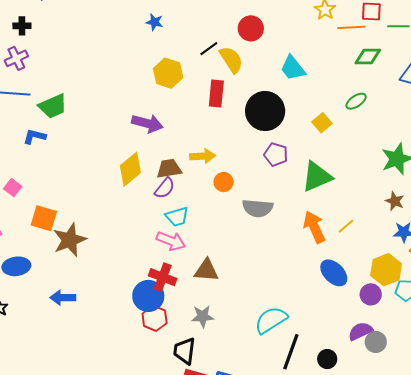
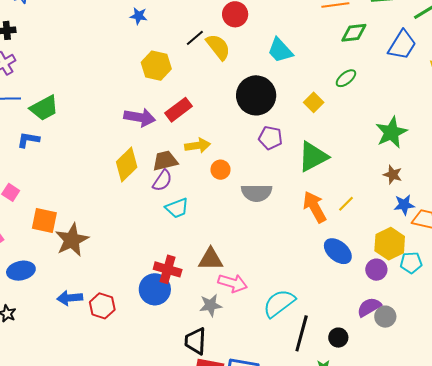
red rectangle: (216, 94) -> (179, 110), moved, turned 52
pink arrow: (171, 241) -> (233, 283), moved
red hexagon: (155, 318) -> (102, 306), moved

